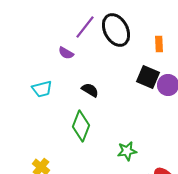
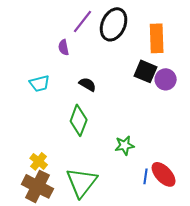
black ellipse: (116, 30) -> (114, 24), turned 52
orange rectangle: (159, 44) -> (157, 38), size x1.8
purple semicircle: (66, 53) -> (64, 47), turned 49

